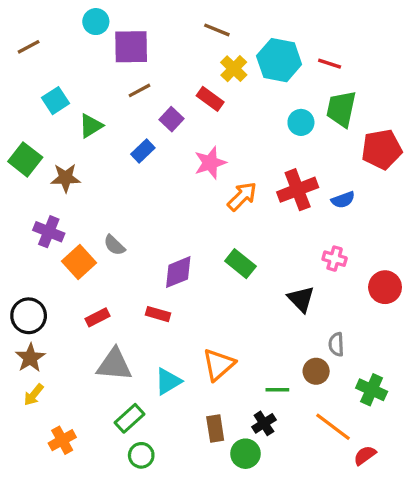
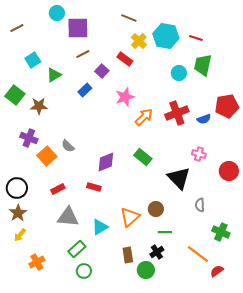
red pentagon: (382, 149) -> (227, 106), moved
black triangle: (301, 299) -> (179, 178), size x1.4
brown circle: (316, 371) -> (156, 209), moved

